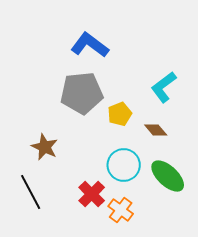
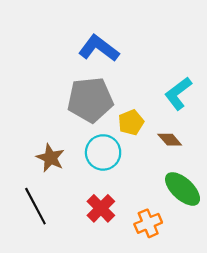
cyan circle: (124, 165) -> (103, 152), moved
orange cross: (121, 210) -> (148, 223), moved, turned 30

